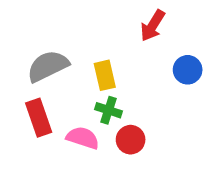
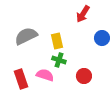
red rectangle: (39, 118) -> (21, 79), moved
red circle: (131, 140) -> (84, 76), moved

